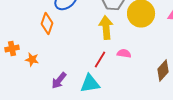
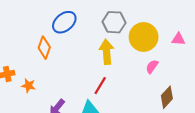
pink semicircle: (124, 53) -> (152, 67), moved, turned -64

